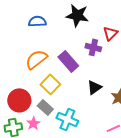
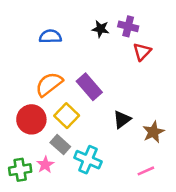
black star: (77, 15) -> (101, 29), size x0.6
purple cross: (93, 47) -> (128, 26), moved
red circle: (19, 100) -> (31, 119), moved

